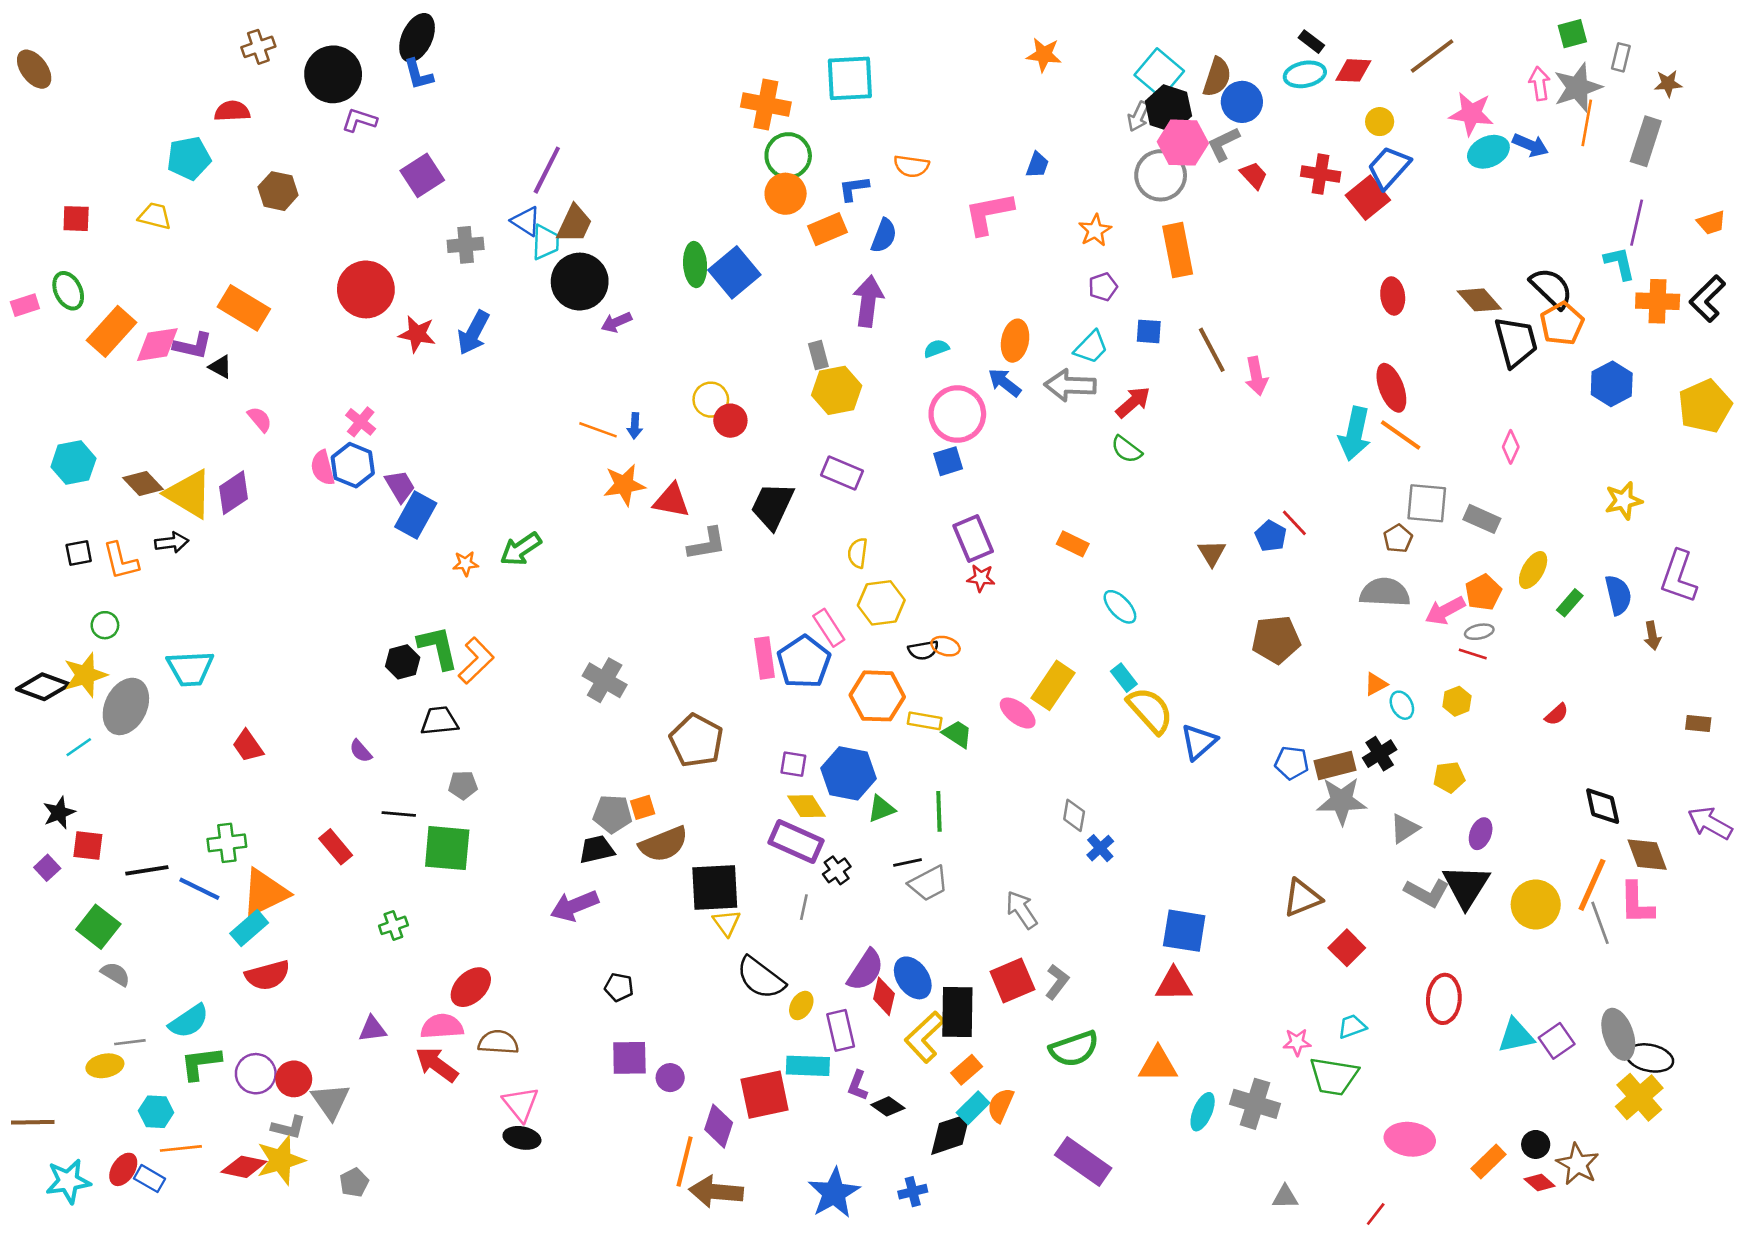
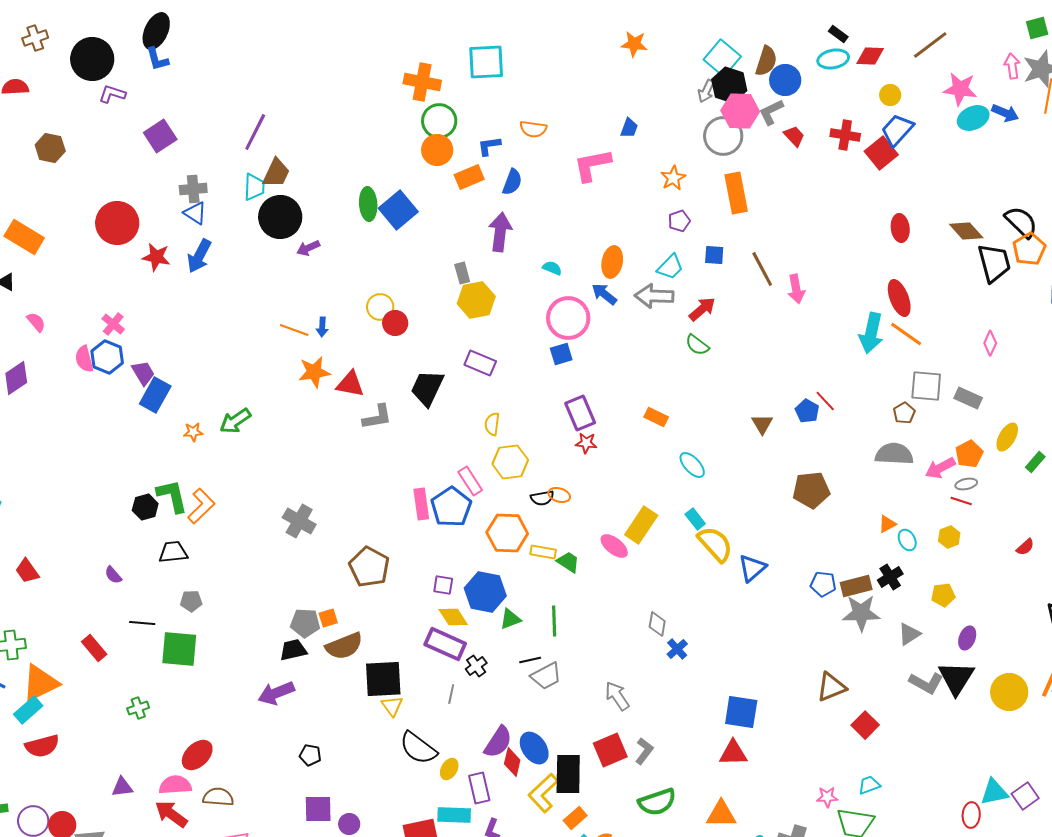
blue triangle: (526, 221) -> (195, 213), moved
cyan semicircle: (936, 348) -> (552, 268), turned 42
red ellipse: (1444, 999) -> (971, 815), moved, size x0.7

